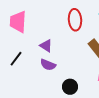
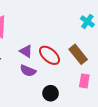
red ellipse: (75, 20) -> (50, 55), moved, turned -45

